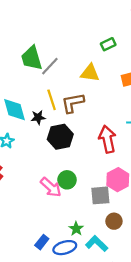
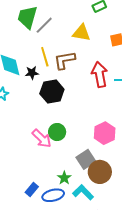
green trapezoid: (32, 58) -> (27, 17), turned 30
red arrow: (107, 139) -> (100, 74), moved
gray square: (100, 195) -> (86, 159), moved, turned -30
brown circle: (114, 221) -> (100, 172), size x1.5

